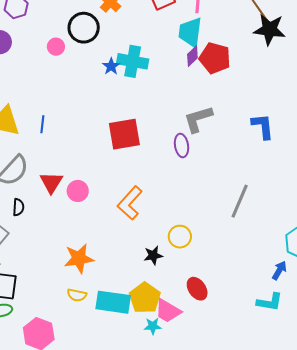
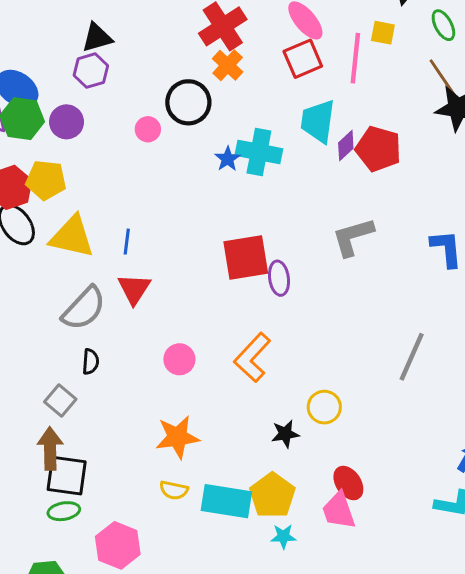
cyan trapezoid: (190, 32) -> (318, 121), moved
purple ellipse: (182, 145) -> (279, 278), moved
red triangle: (51, 182) -> (134, 289), moved
pink circle: (78, 191) -> (179, 359), moved
pink trapezoid: (168, 311) -> (339, 511), moved, turned 40

